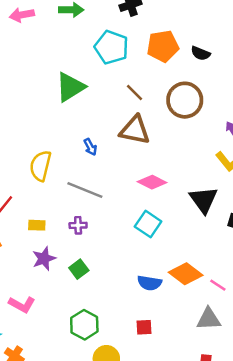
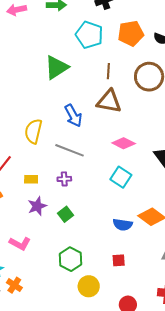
brown line: (135, 93) -> (108, 71), turned 49
blue arrow: (90, 147) -> (73, 116), size x1.6

